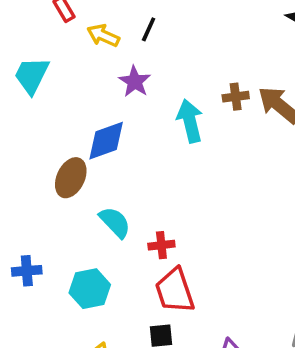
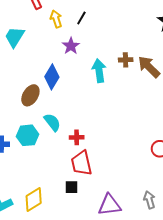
yellow arrow: (103, 35) -> (56, 19), turned 42
blue diamond: (106, 141) -> (52, 77), turned -45
cyan hexagon: (90, 289) -> (27, 135), moved

